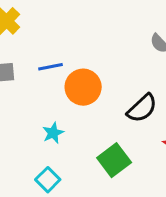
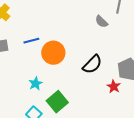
green square: (114, 160) -> (57, 102), moved

